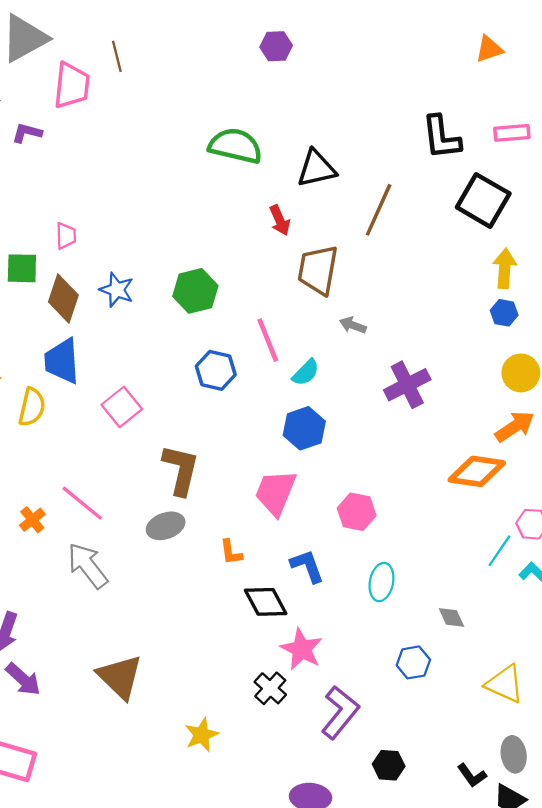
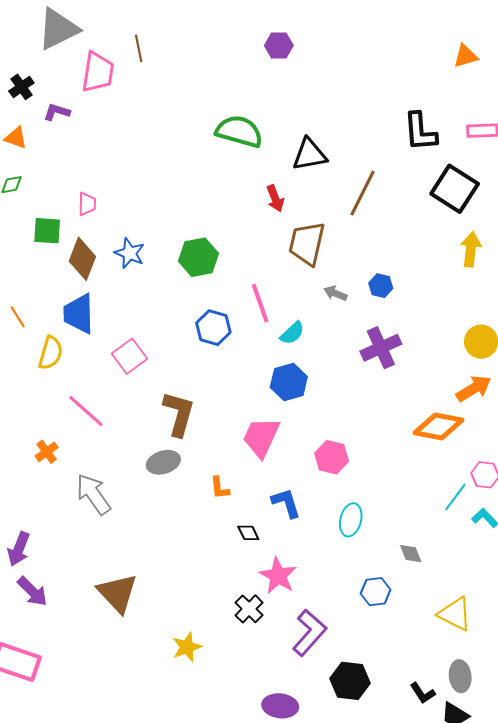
blue hexagon: (504, 313) -> (381, 286), moved
pink line: (82, 503) -> (86, 411), moved
black diamond: (266, 602) -> (248, 533), size x0.6
black hexagon: (389, 765) -> (350, 681), size x1.4

